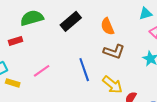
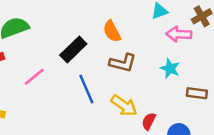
black rectangle: (71, 21) -> (73, 49), moved
pink line: (42, 71) -> (34, 77), moved

